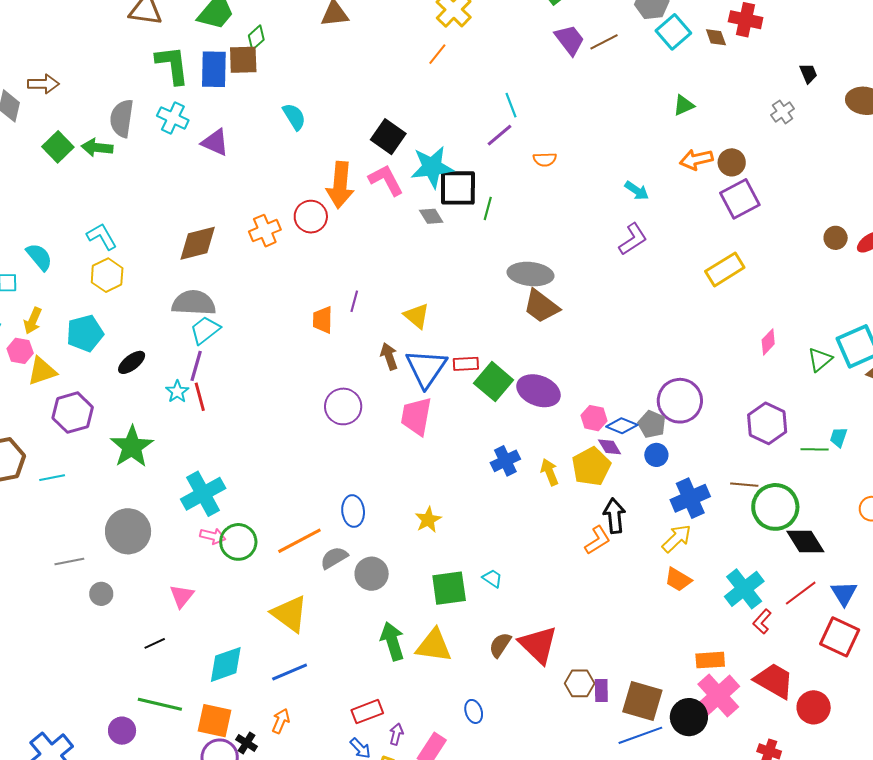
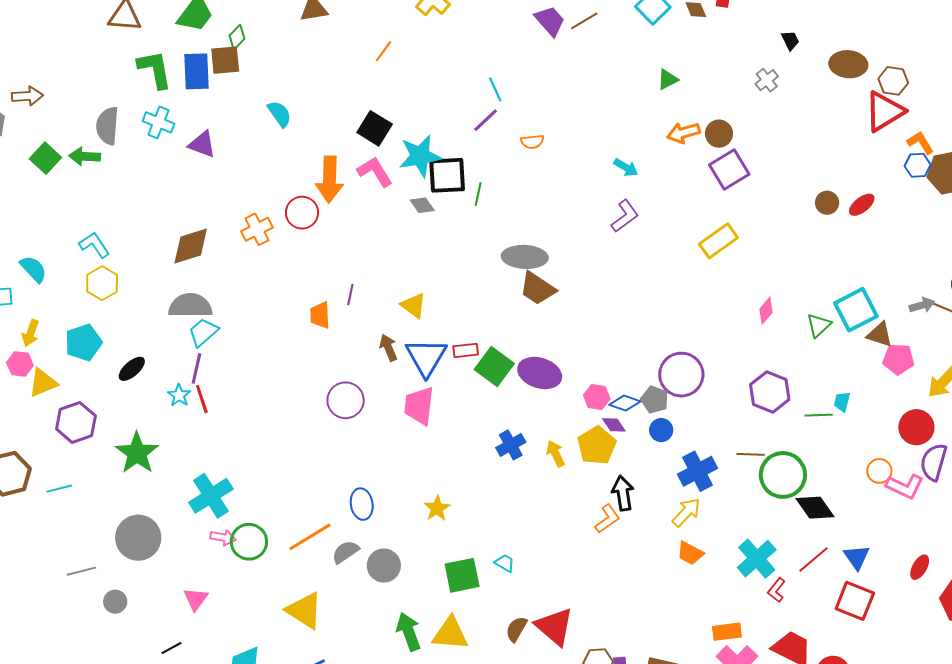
orange line: (437, 54) -> (384, 51), moved

